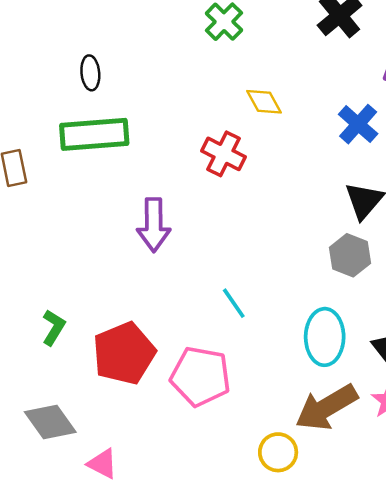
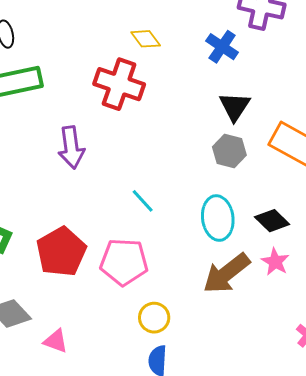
red cross: (224, 154) -> (119, 84), size x1.4
yellow circle: (278, 452) -> (154, 318), moved

